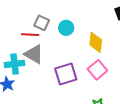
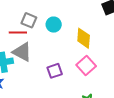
purple square: (66, 74) -> (55, 71), size x0.7

